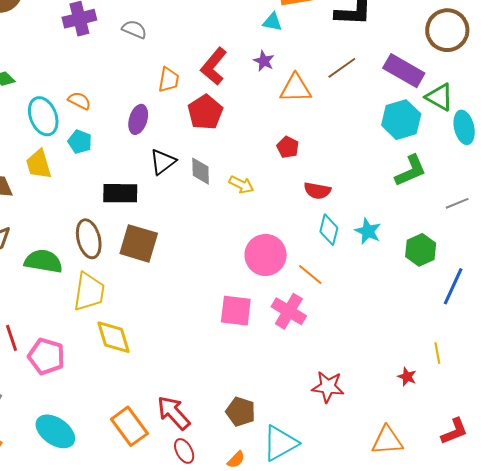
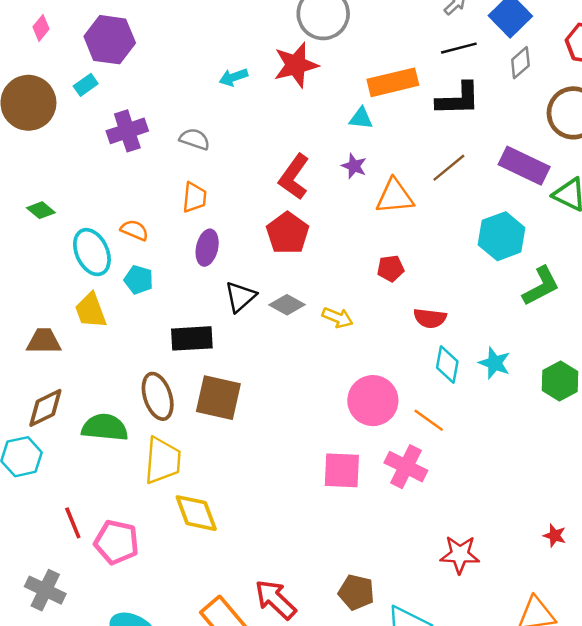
orange trapezoid: (169, 80) -> (194, 197), moved
cyan hexagon: (401, 120) -> (502, 236), moved
red pentagon: (288, 147) -> (391, 268), turned -30
gray diamond: (201, 171) -> (287, 305), turned -56

